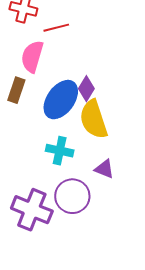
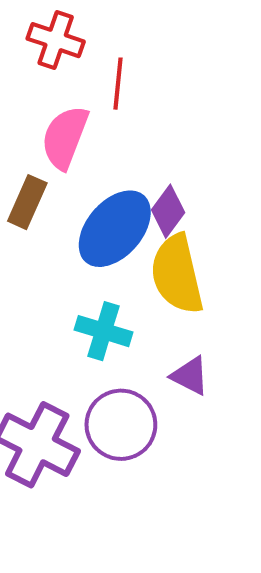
red line: (56, 28) -> (118, 84), turned -75

